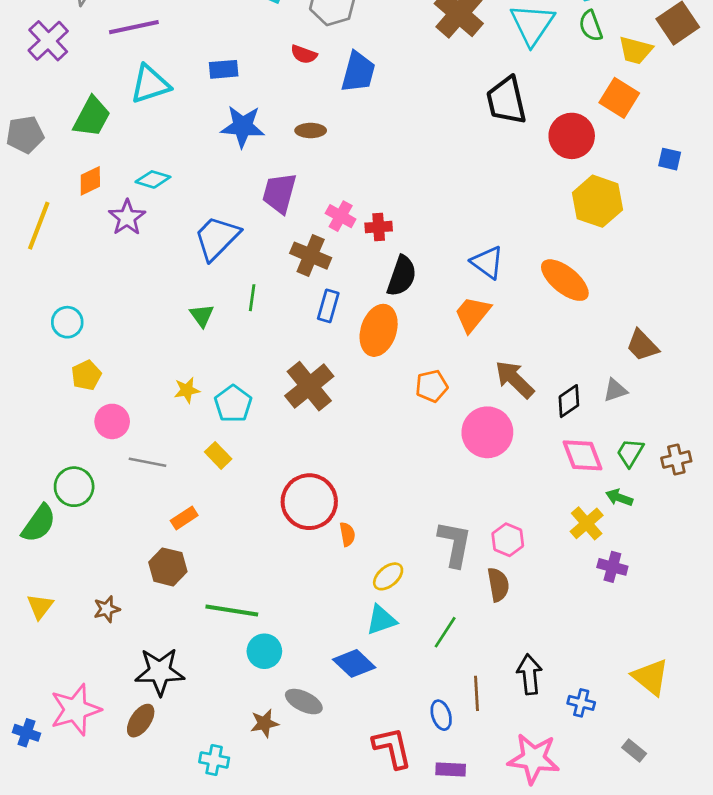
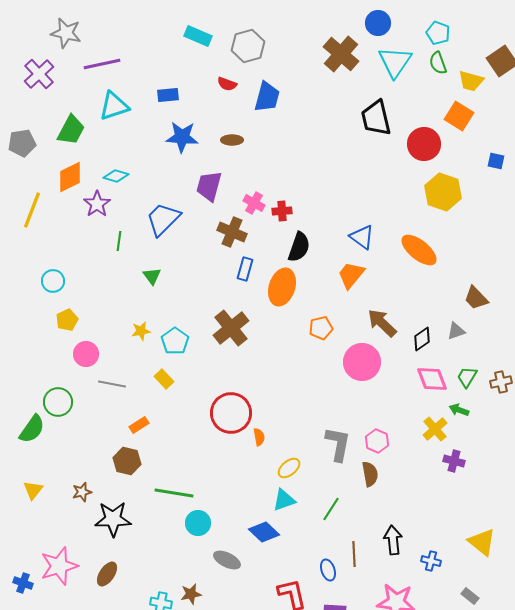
orange diamond: (90, 181) -> (70, 177), size x1.4
green line: (252, 298) -> (119, 241), moved
black star: (160, 672) -> (113, 519), moved
brown star: (264, 723) -> (191, 594), moved

